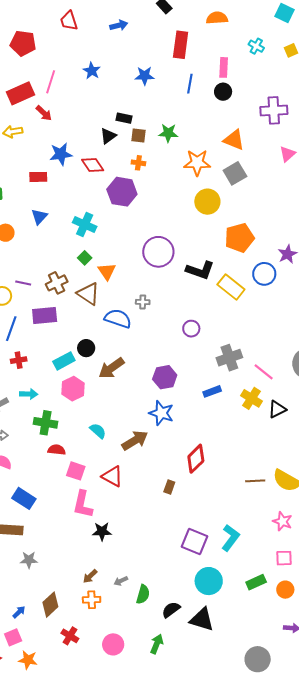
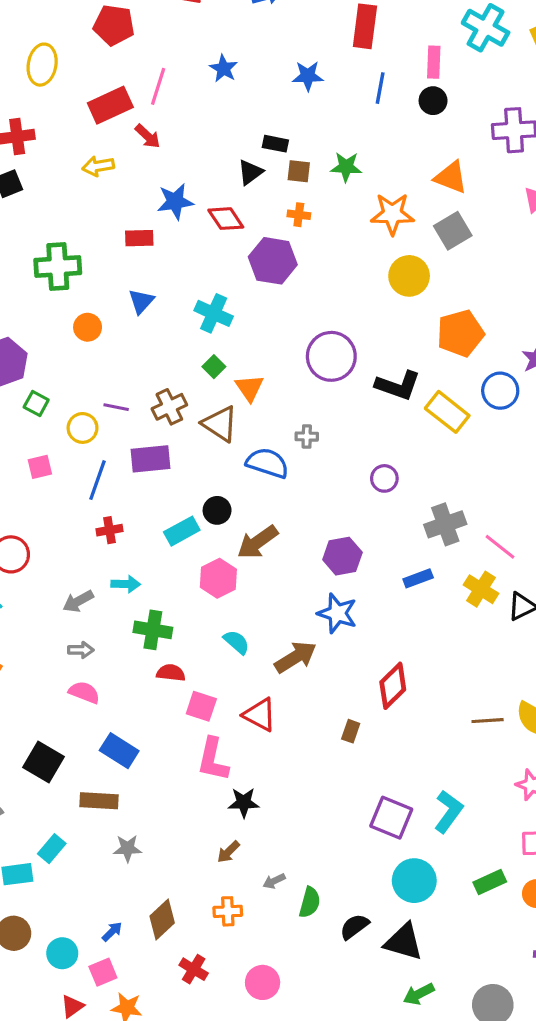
cyan cross: (256, 46) -> (486, 28), size x1.8
pink hexagon: (73, 389) -> (218, 578), moved
brown arrow: (90, 576) -> (228, 852), moved
green arrow: (157, 644) -> (419, 994), moved, turned -138

